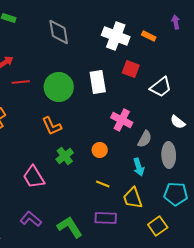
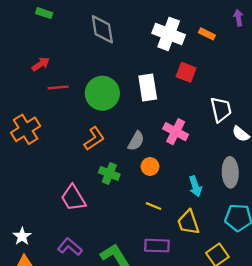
white trapezoid: (161, 87) -> (221, 110), moved, turned -65
orange L-shape: (52, 126) -> (94, 139), turned -100
gray semicircle: (145, 139) -> (136, 141), moved
green cross: (65, 156) -> (109, 173), turned -30

